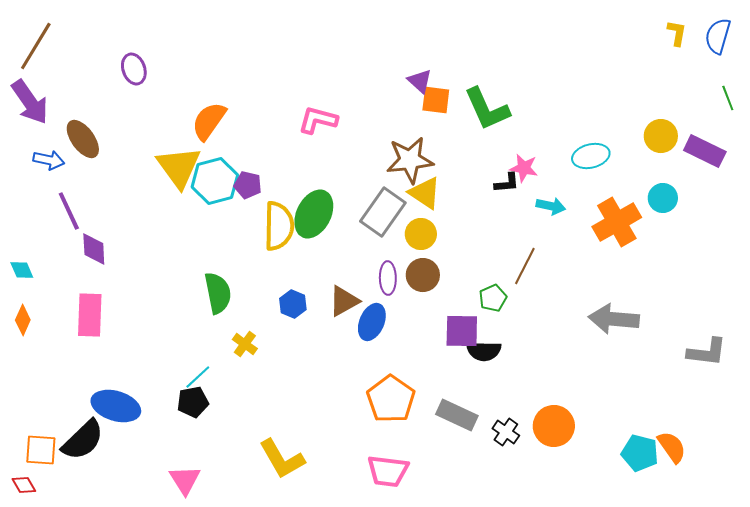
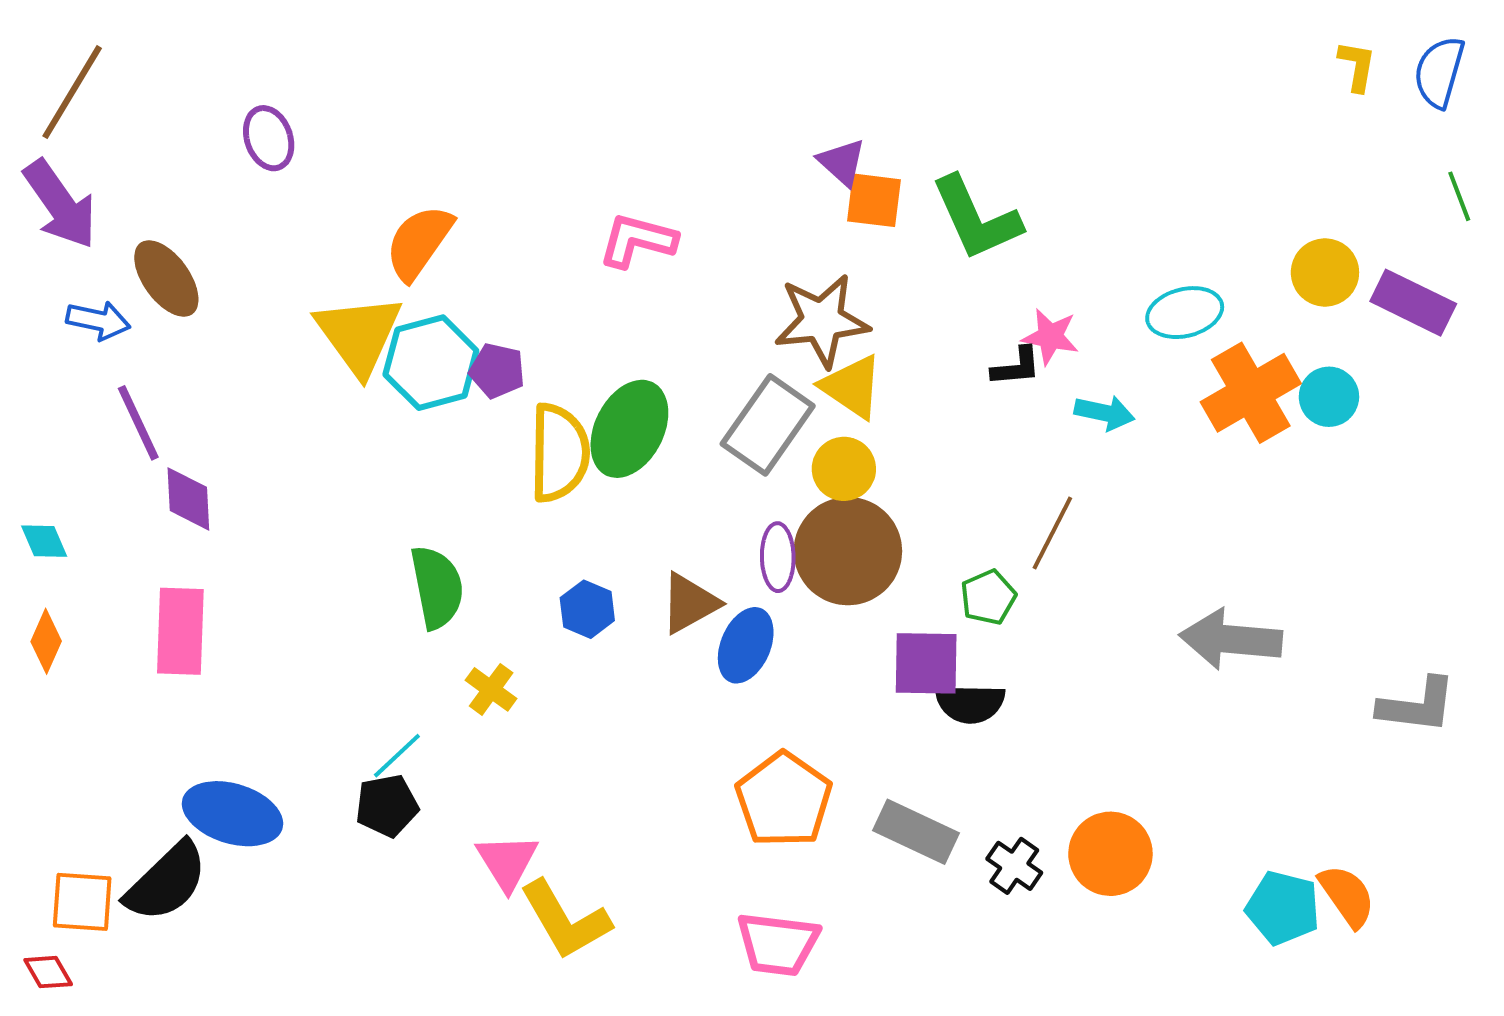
orange cross: (617, 222) -> (1251, 393), moved
brown circle: (423, 275) -> (848, 551), size x1.6
pink triangle: (185, 480) -> (507, 862), moved

